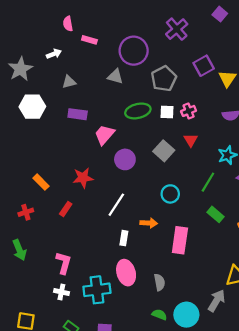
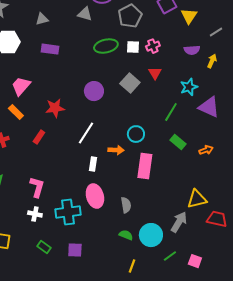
pink trapezoid: (105, 135) -> (21, 86), moved
cyan circle: (170, 194) -> (136, 134), moved

